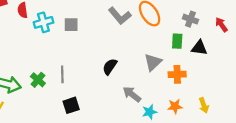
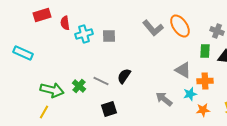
gray triangle: (153, 62) -> (183, 70), turned -48
black semicircle: (110, 67) -> (124, 76), moved
gray line: (62, 74) -> (101, 81), turned -63
cyan star: (150, 112) -> (190, 94), moved

